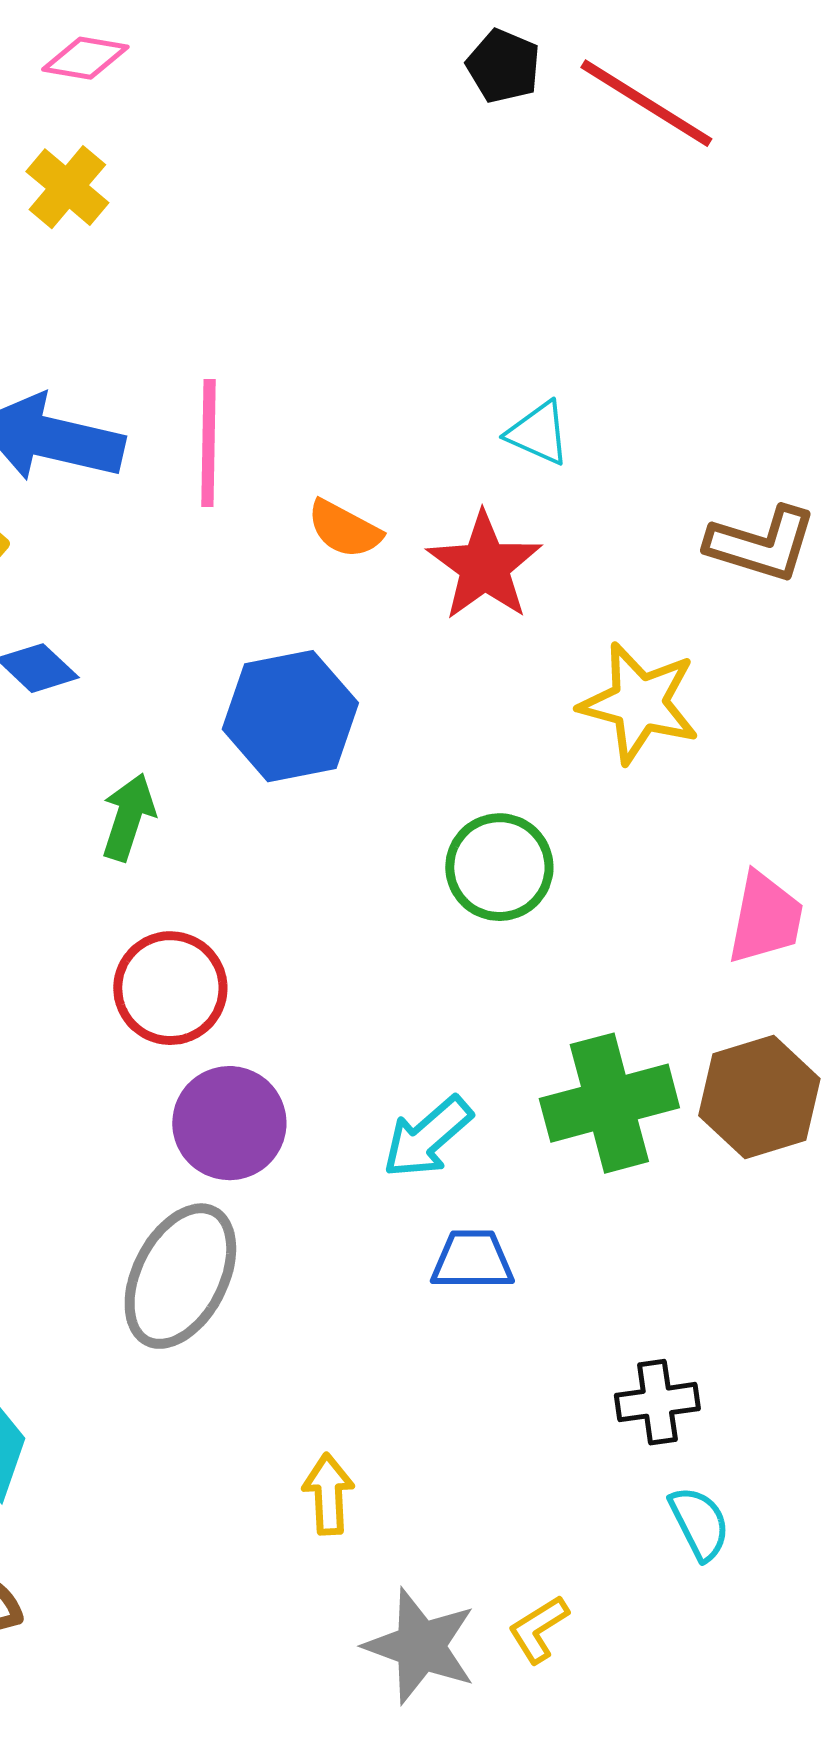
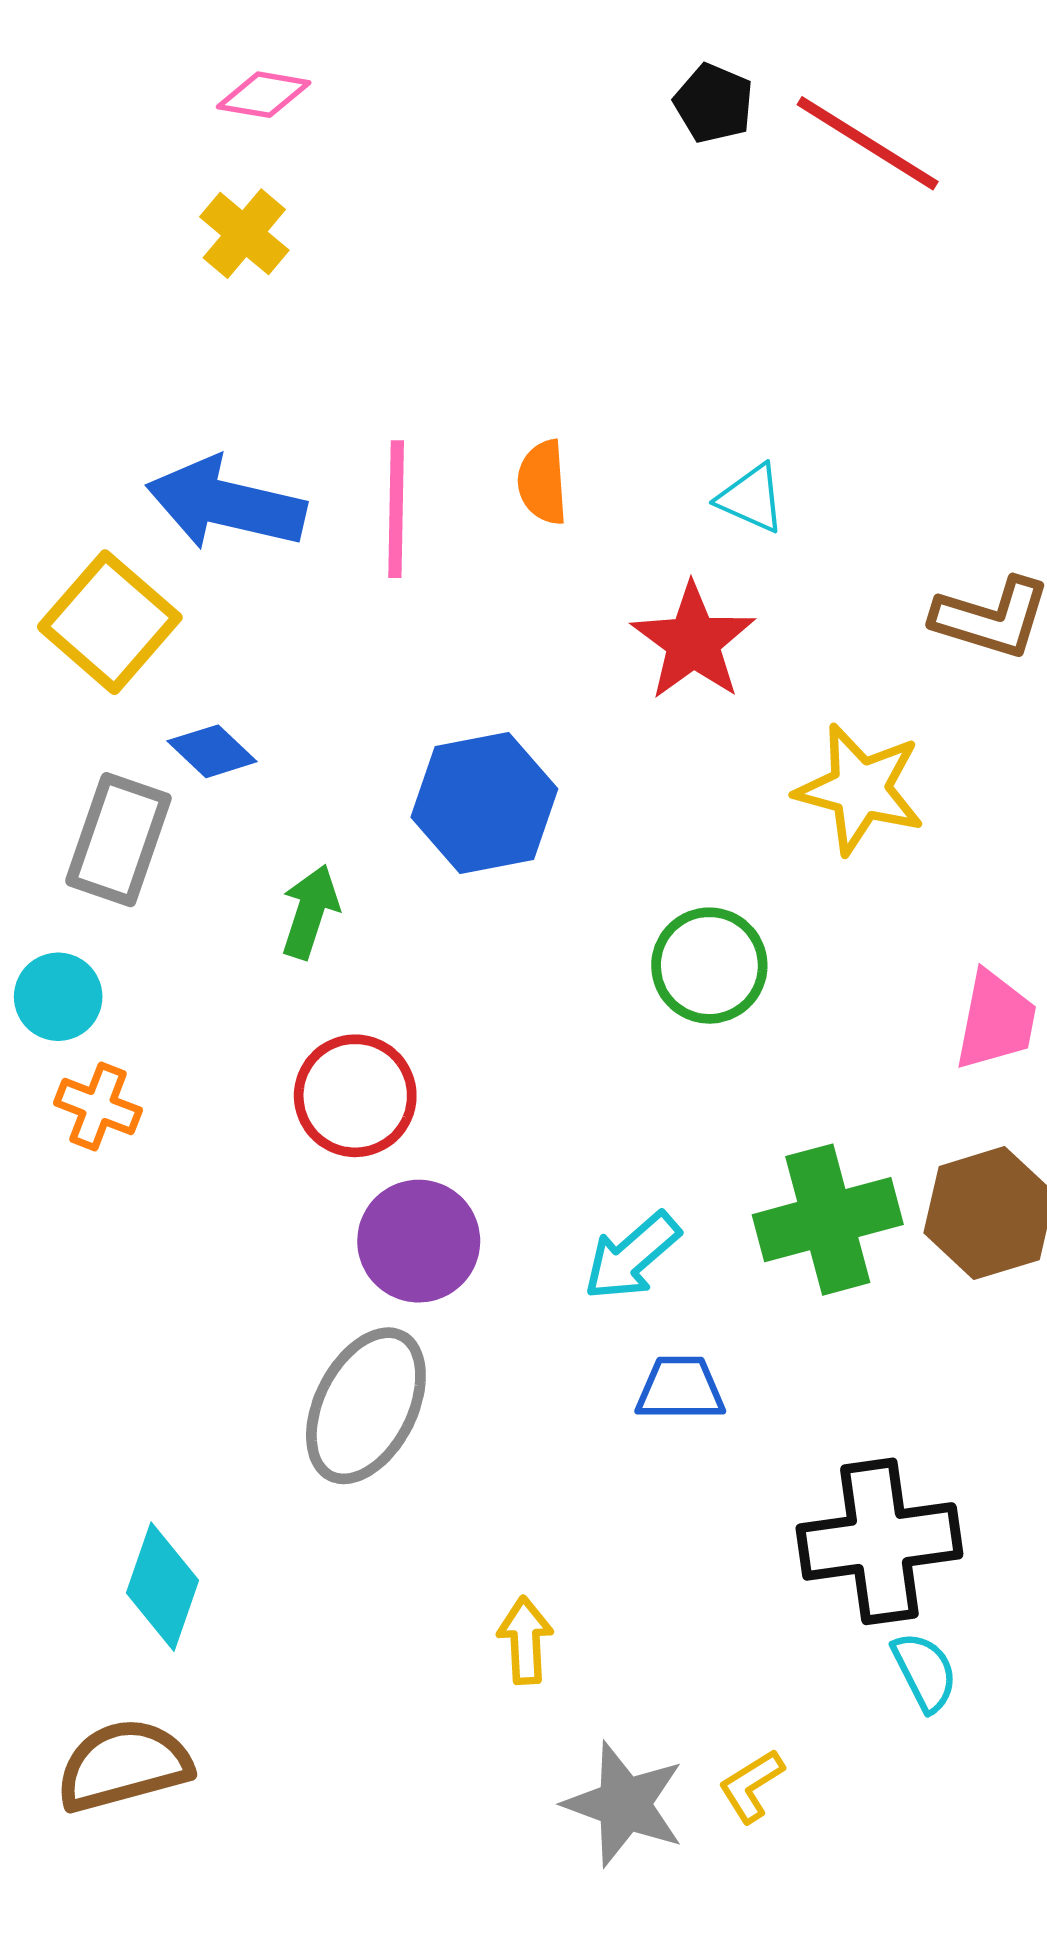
orange semicircle: (344, 529) -> (543, 482), moved, turned 58
black cross: (657, 1402) -> (879, 1541), size x1.8

